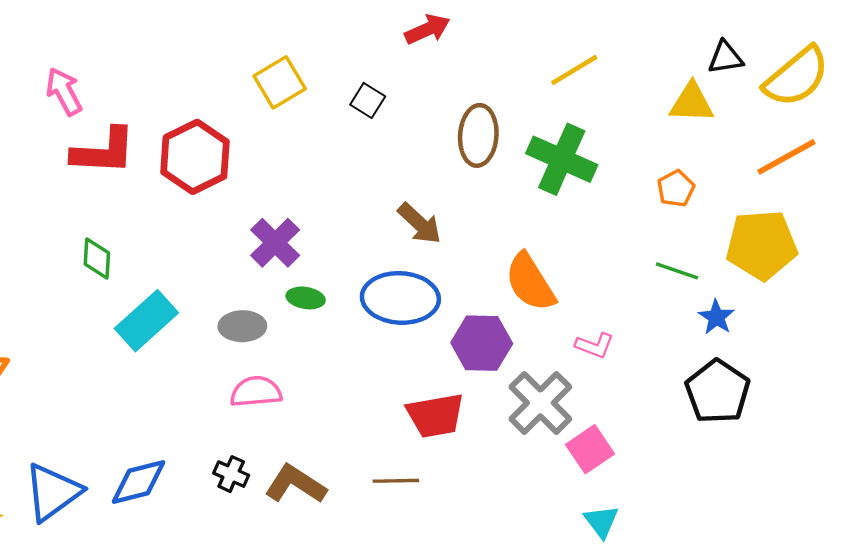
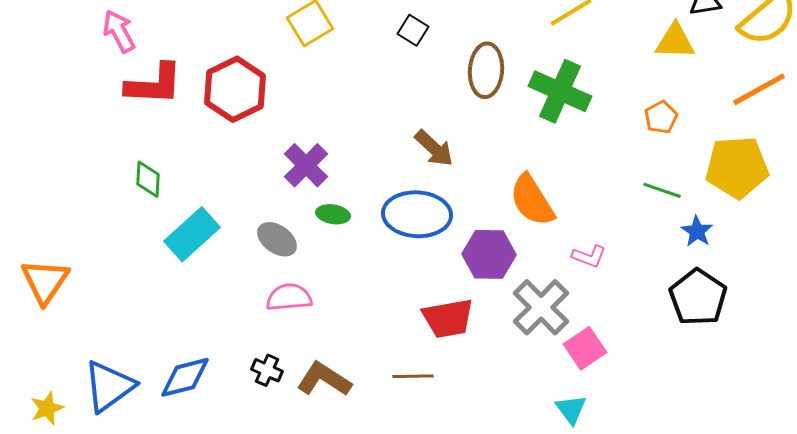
black square: (368, 100) -> (413, 30), moved
gray ellipse: (242, 326) -> (277, 239), turned 36
cyan triangle: (601, 521) -> (571, 409), moved

